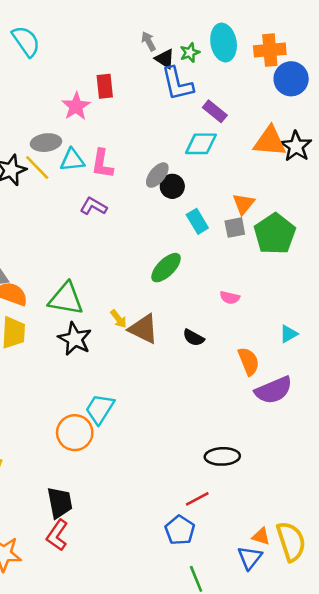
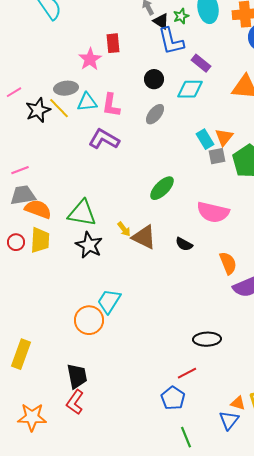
black circle: (172, 186) -> (154, 79), moved
purple L-shape: (93, 206) -> (104, 139), size x1.4
cyan rectangle: (197, 221) -> (205, 139), moved
pink semicircle: (230, 298) -> (213, 212), size x2.0

